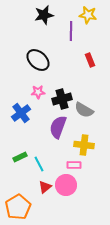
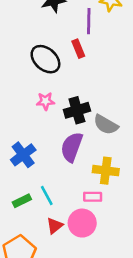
red rectangle: (90, 60) -> (78, 49), moved
blue cross: (21, 113) -> (23, 155), moved
green rectangle: (20, 157) -> (22, 201), moved

